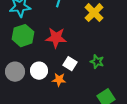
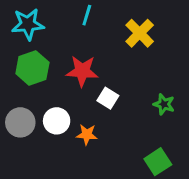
green star: (97, 62) -> (164, 104), moved
white square: (70, 64) -> (108, 98), moved

